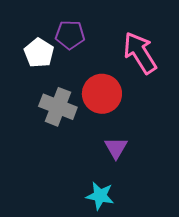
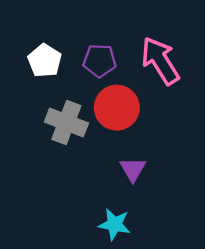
purple pentagon: (70, 35) -> (100, 61), moved

